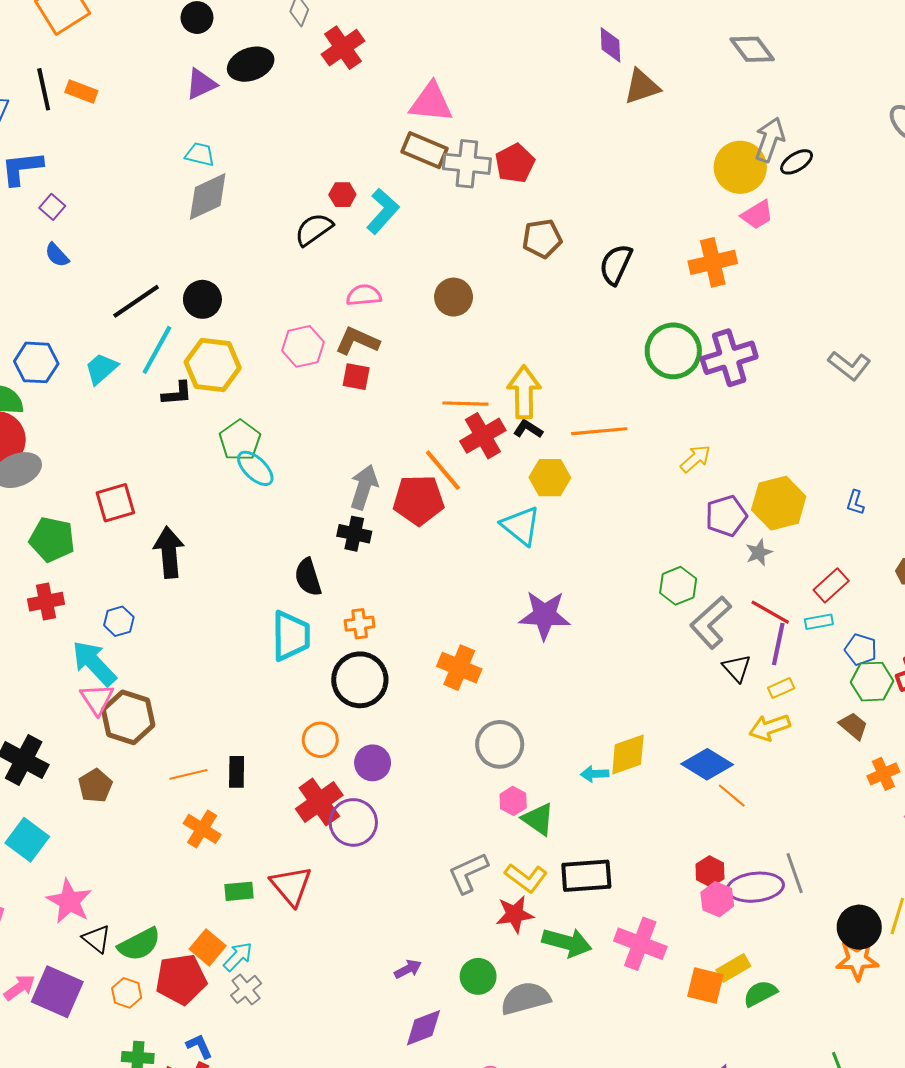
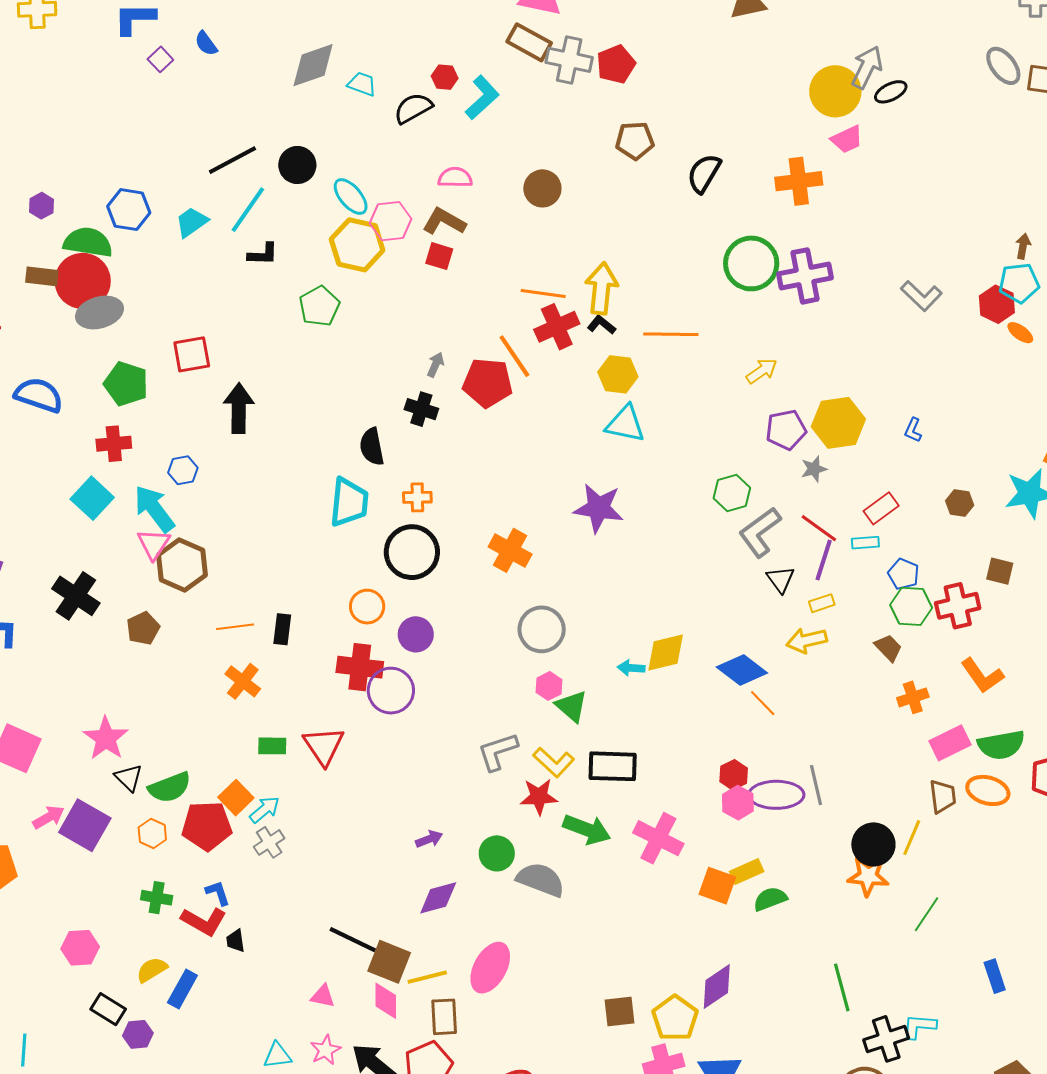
cyan trapezoid: (200, 154) -> (362, 84), moved
blue semicircle: (57, 255) -> (206, 43), moved
yellow hexagon: (213, 365) -> (357, 245), moved
cyan ellipse: (255, 468) -> (351, 197), moved
gray arrow: (364, 487) -> (436, 365), size x0.6
cyan triangle: (521, 526) -> (625, 424), moved, turned -33
red cross: (319, 802) -> (360, 667), turned 36
cyan square: (27, 840) -> (92, 498), moved
gray semicircle: (525, 998) -> (541, 880), turned 30

